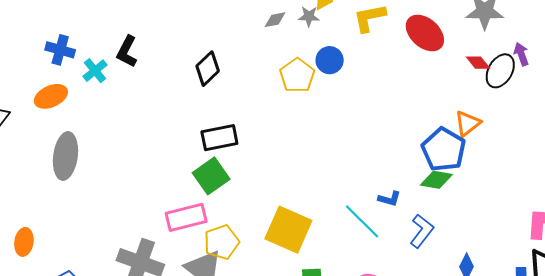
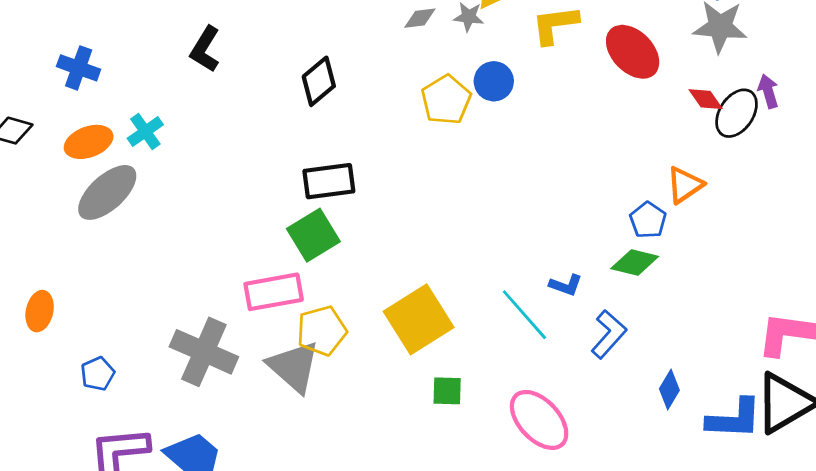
blue cross: (60, 50) -> (79, 68), moved
cyan cross: (95, 71) -> (145, 131), moved
orange ellipse: (51, 96) -> (89, 142), moved
blue pentagon: (444, 150) -> (648, 220), size x0.6
gray ellipse: (65, 156) -> (107, 192), turned 36
yellow square: (288, 230) -> (419, 319), turned 30

